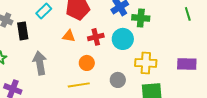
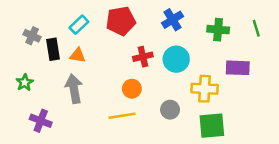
green cross: (141, 18) -> (218, 30), moved
orange triangle: (69, 36) -> (78, 55), moved
purple rectangle: (187, 64) -> (238, 68), moved

